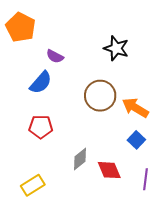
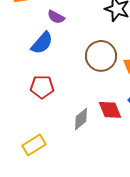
red diamond: (109, 170) -> (110, 110), moved

